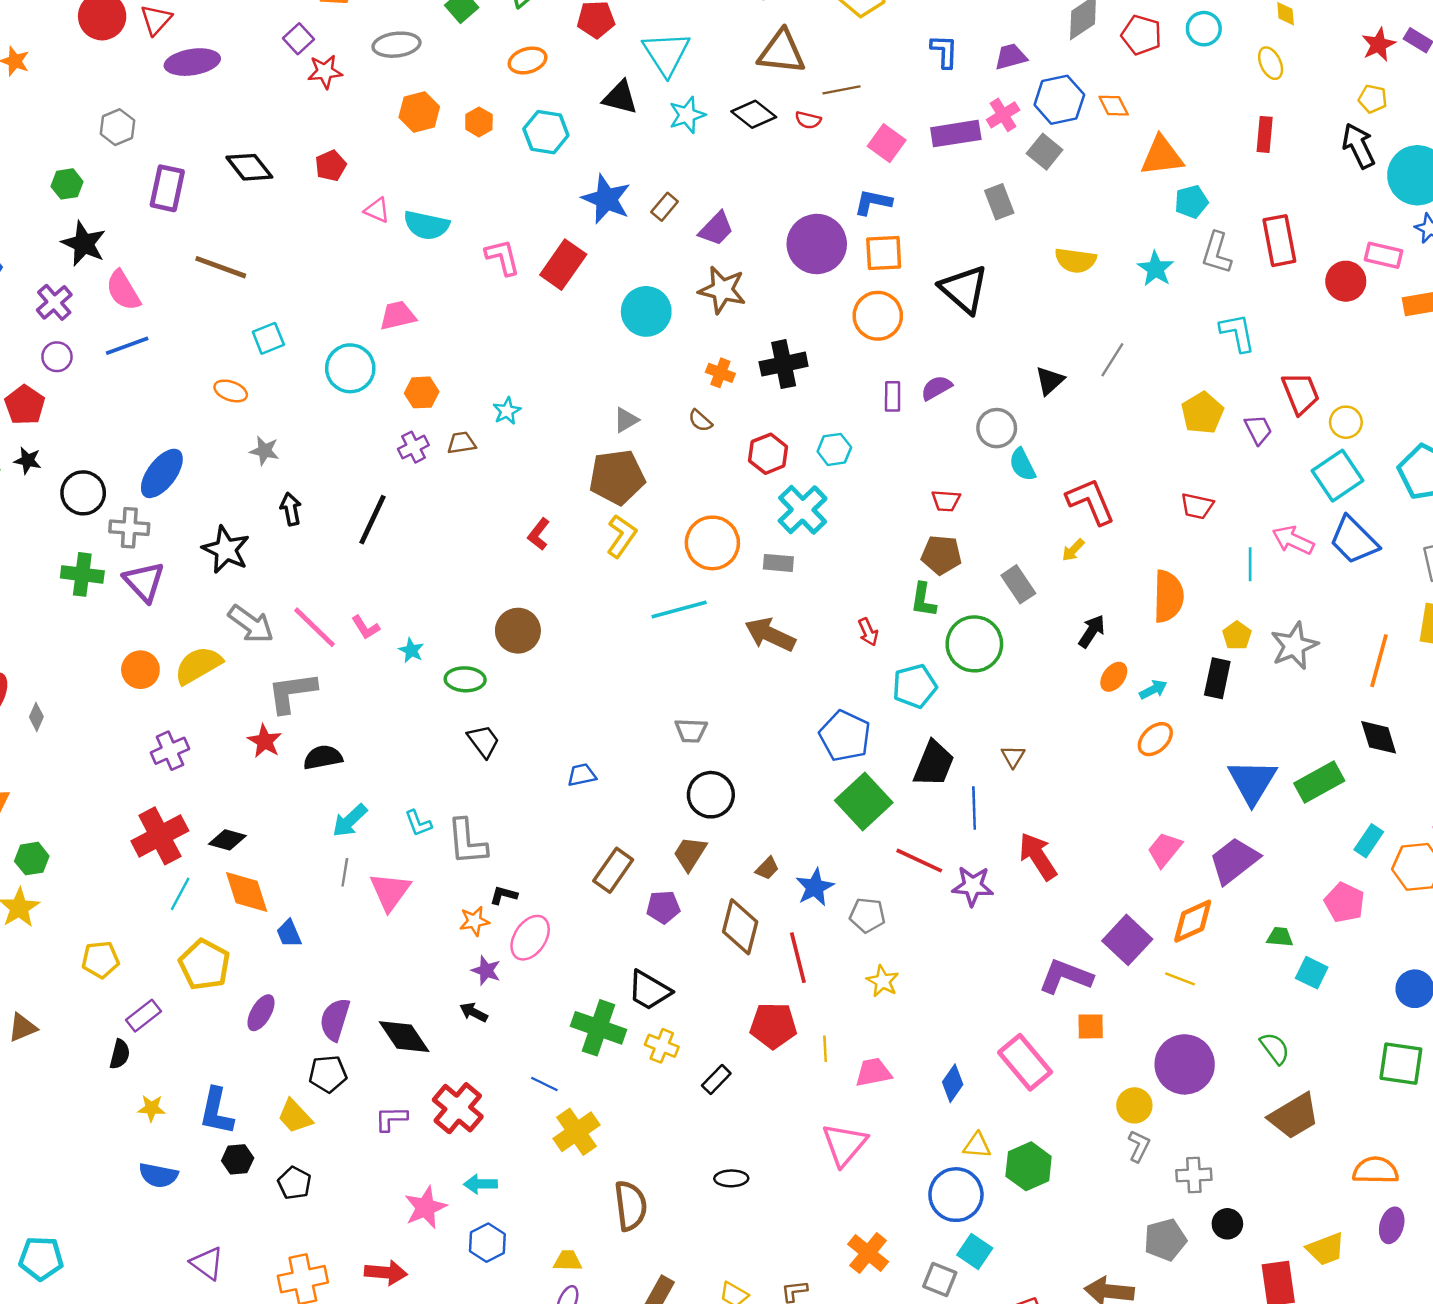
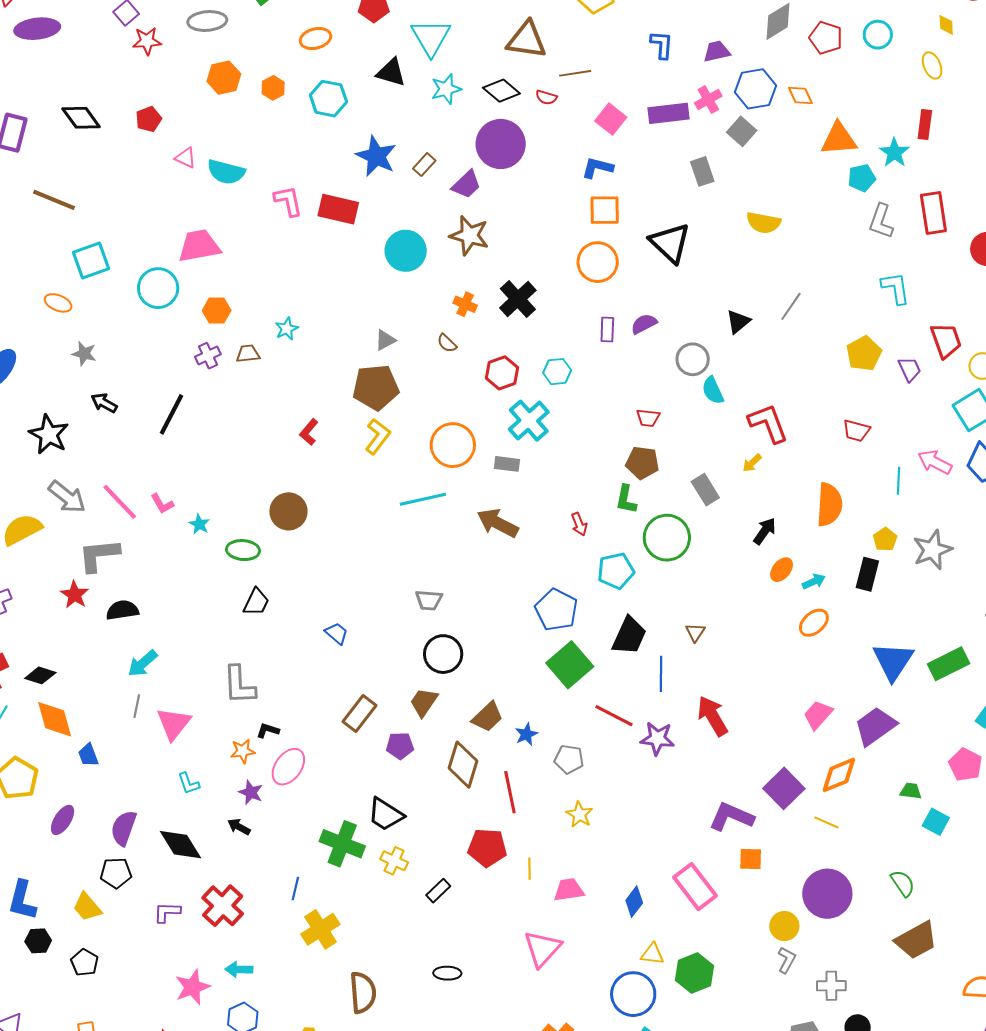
purple circle: (817, 244) -> (501, 144), moved
red rectangle: (563, 265) -> (338, 209), turned 66
cyan star: (1156, 269) -> (894, 153), moved
pink trapezoid: (398, 316) -> (199, 246), size x1.4
cyan square: (268, 338) -> (91, 260), size x1.4
black cross: (784, 364) -> (518, 299), turned -33
black arrow: (291, 509) -> (104, 403), turned -52
black trapezoid: (483, 741) -> (256, 602), turned 60
blue trapezoid: (582, 775) -> (337, 633), turned 50
cyan L-shape: (418, 823) -> (189, 783), moved
brown trapezoid: (767, 868) -> (488, 717), size x1.6
blue star: (815, 887) -> (526, 734), size x0.7
blue line: (544, 1084) -> (295, 889), turned 75

